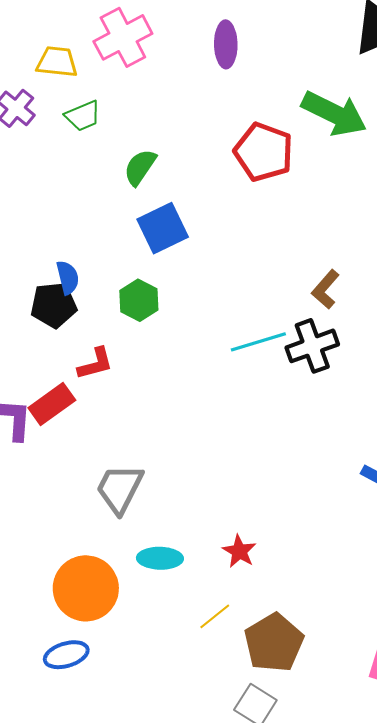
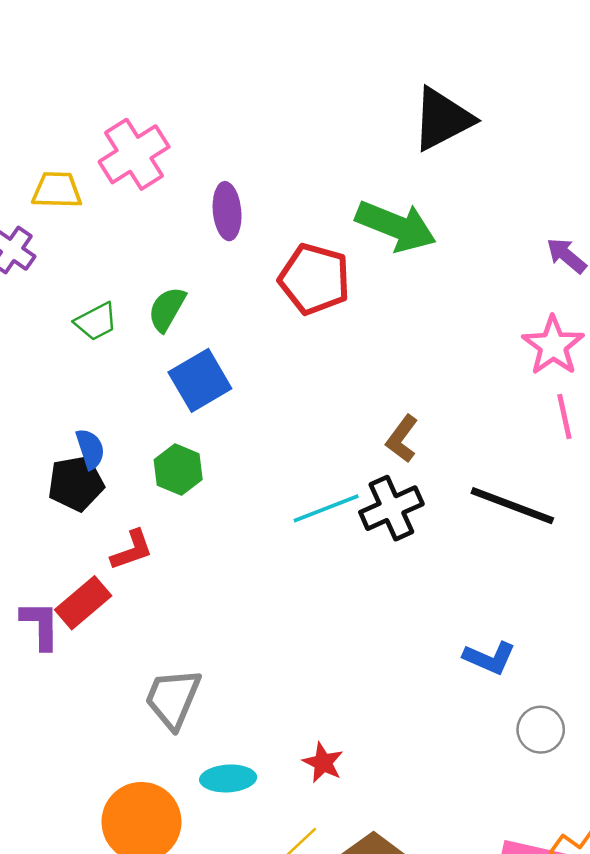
purple ellipse: (226, 44) -> (227, 211), moved
green trapezoid: (83, 116) -> (96, 322), moved

